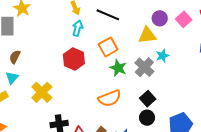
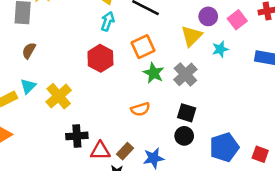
yellow triangle: (147, 35) -> (192, 36), turned -42
cyan star: (162, 56) -> (220, 49), moved
cyan triangle: (12, 78) -> (28, 86), moved
orange semicircle: (110, 98) -> (140, 109), size x0.7
black square: (148, 99) -> (187, 113), turned -35

